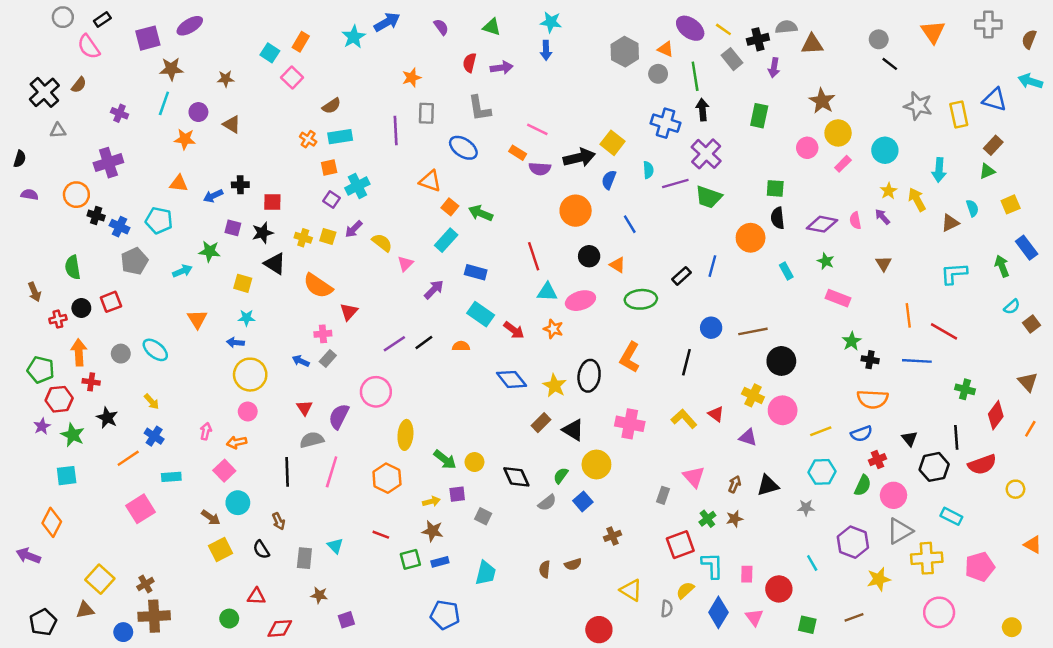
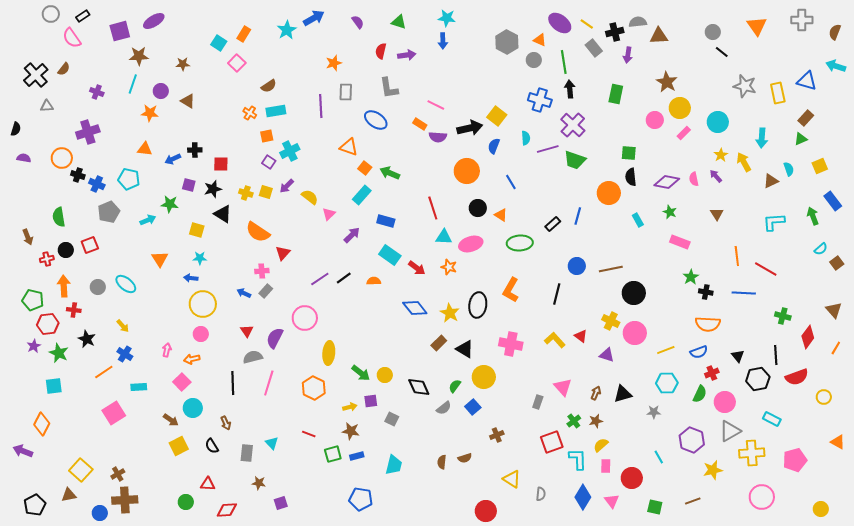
yellow semicircle: (685, 590) -> (601, 445), moved

